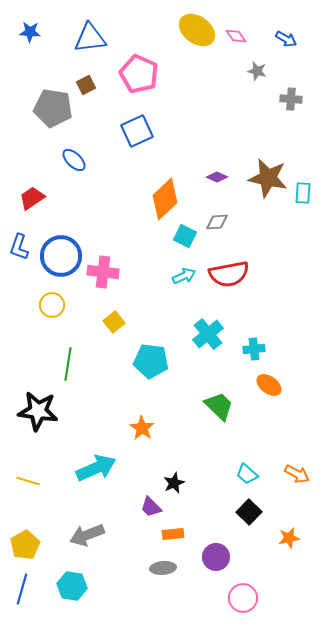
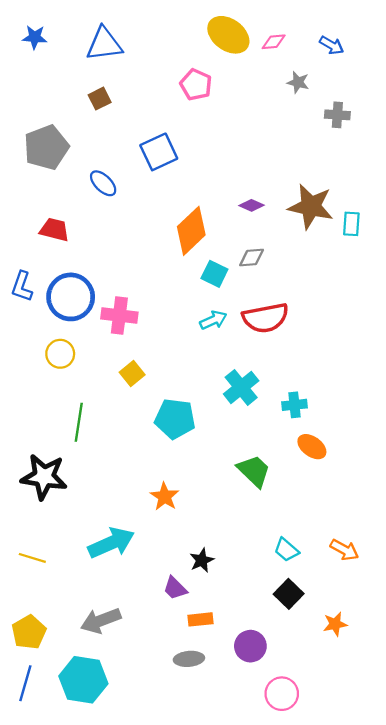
pink diamond: (236, 36) -> (274, 42), turned -60
pink pentagon: (139, 74) -> (196, 85), moved, size x0.7
gray pentagon: (53, 108) -> (46, 147), moved, turned -30
blue ellipse: (74, 160) -> (103, 183), moved
red trapezoid: (32, 198) -> (54, 230), moved, turned 48
cyan hexagon: (72, 586) -> (83, 680), size x1.4

